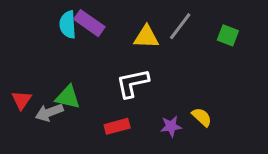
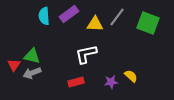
purple rectangle: (89, 23) -> (69, 14), moved, turned -72
green square: (228, 35) -> (148, 23), size x1.6
green triangle: (68, 97) -> (32, 56), moved

